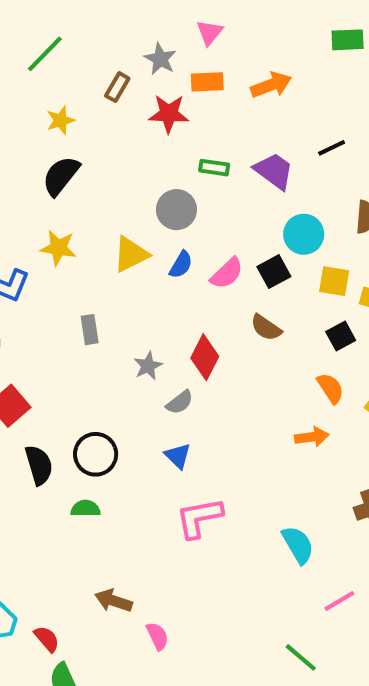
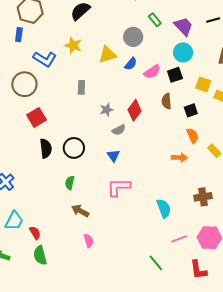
green rectangle: (214, 168) -> (155, 20), turned 32
cyan circle: (304, 234) -> (183, 52), moved
brown semicircle: (266, 328) -> (167, 101), turned 42
black square: (341, 336) -> (191, 110), moved
green semicircle: (86, 508) -> (70, 183), moved, turned -88
brown arrow: (113, 601) -> (80, 211), moved

